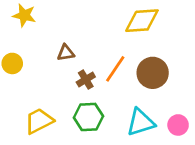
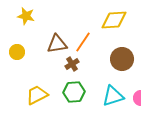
brown triangle: (66, 53) -> (57, 44), size x1.5
orange line: (115, 69) -> (83, 42), moved

